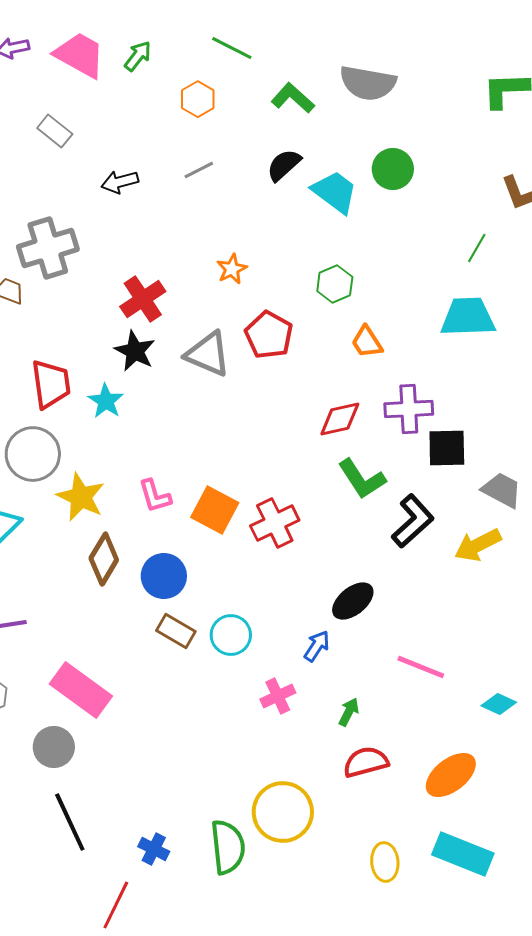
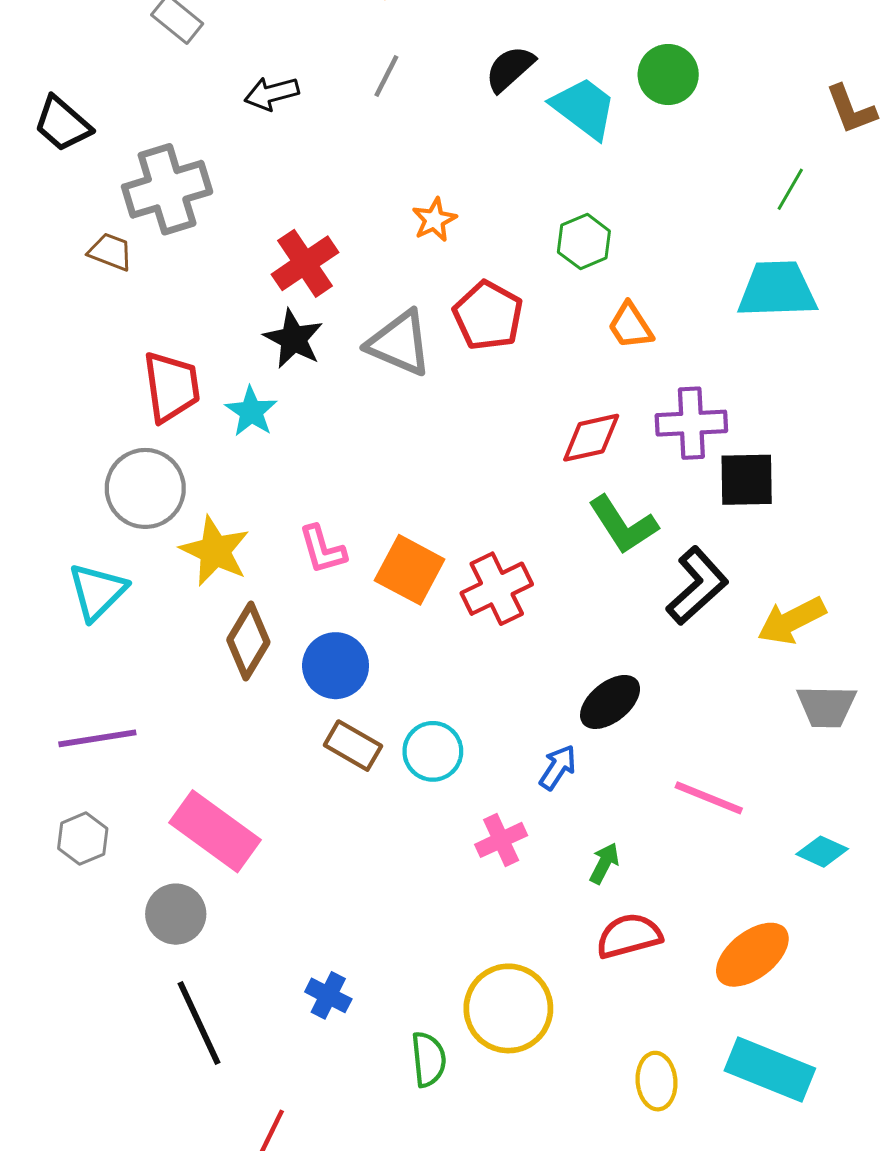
gray line: (199, 170) -> (386, 76), turned -36
gray trapezoid: (502, 490) -> (826, 706), moved, turned 153
green semicircle: (228, 847) -> (428, 1059), size x0.7
blue cross: (154, 849) -> (328, 995), moved

